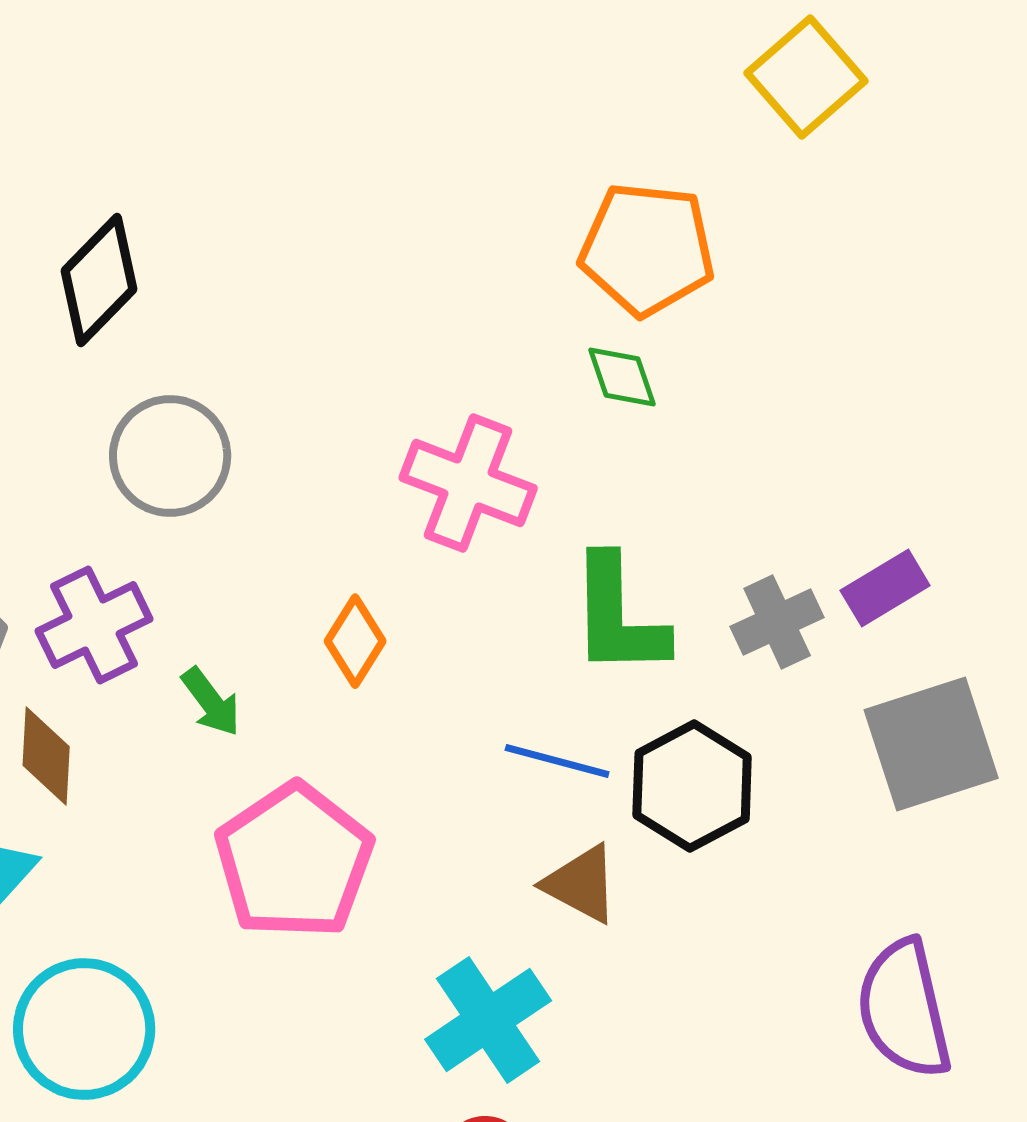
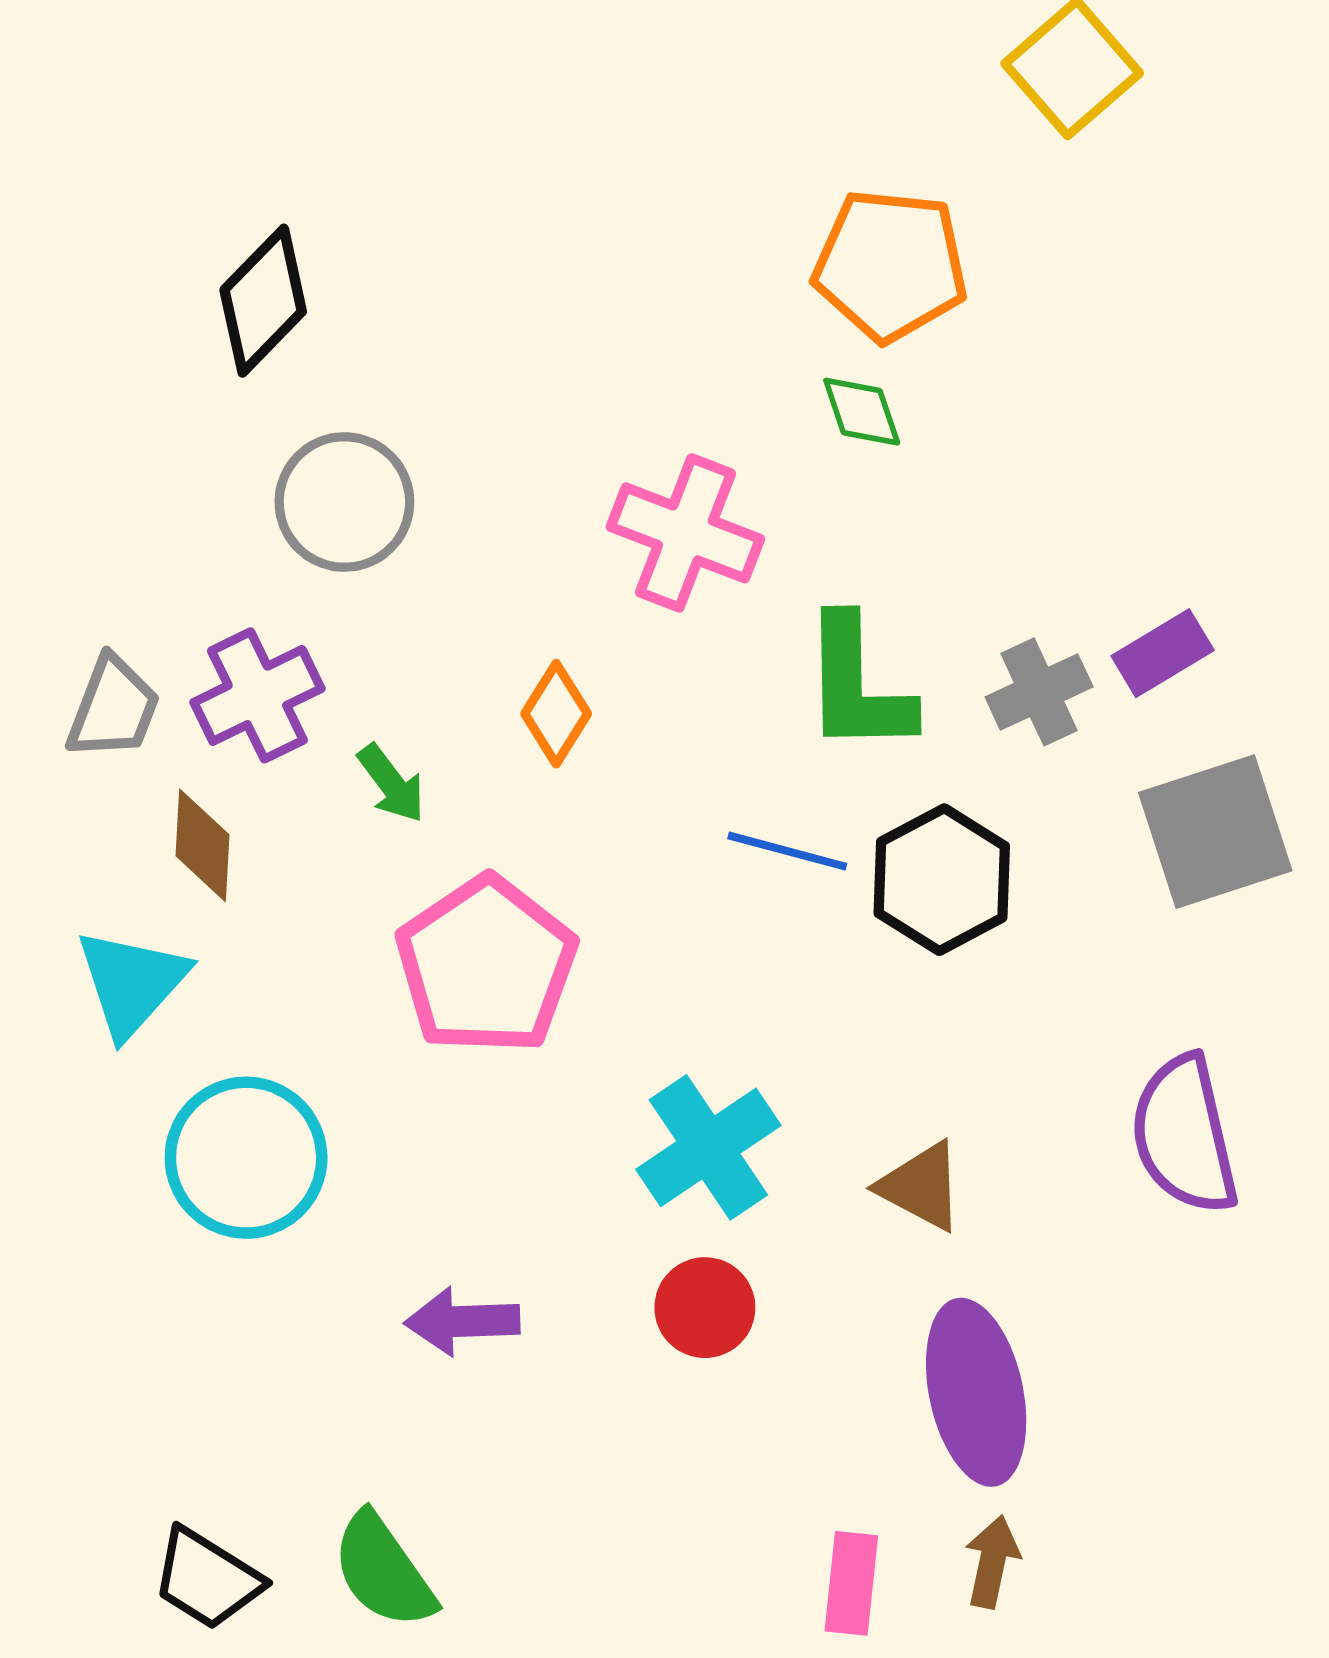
brown triangle: (581, 884) -> (921, 1186), moved

